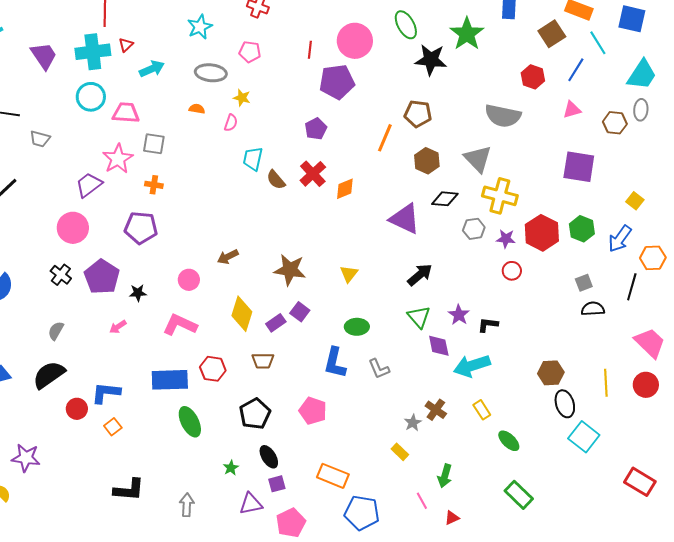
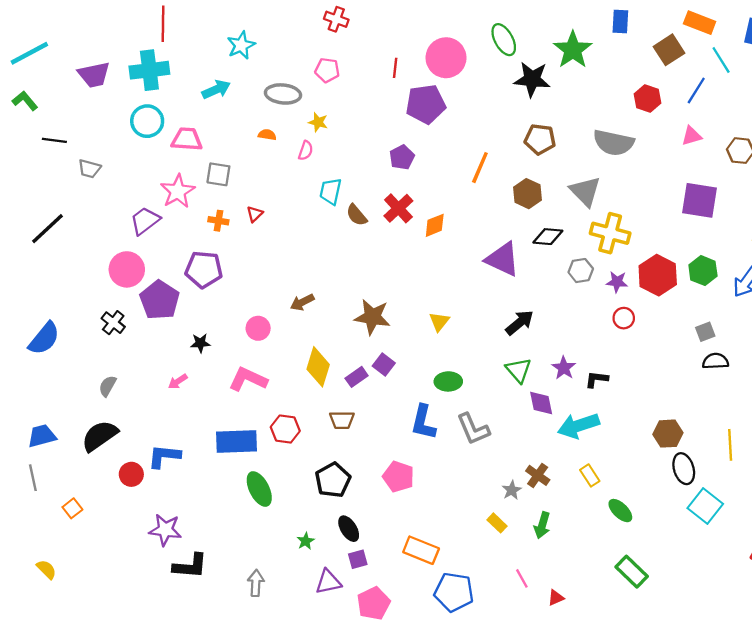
cyan star: (200, 27) -> (241, 45), moved
red triangle: (126, 45) -> (255, 214), moved
purple trapezoid: (44, 56) -> (94, 75), turned 112
brown pentagon: (418, 114) -> (540, 139), moved
purple pentagon: (102, 277) -> (160, 300), moved
gray L-shape: (379, 369) -> (473, 429), size x1.4
orange square: (113, 427) -> (72, 508), moved
purple star: (26, 458) -> (165, 530), moved
green arrow: (445, 476) -> (542, 525), moved

